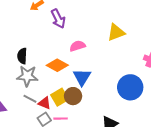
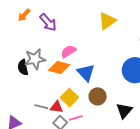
pink semicircle: (77, 46) -> (68, 51), moved
gray star: (27, 76) -> (35, 59), moved
brown circle: (73, 96) -> (98, 96), moved

